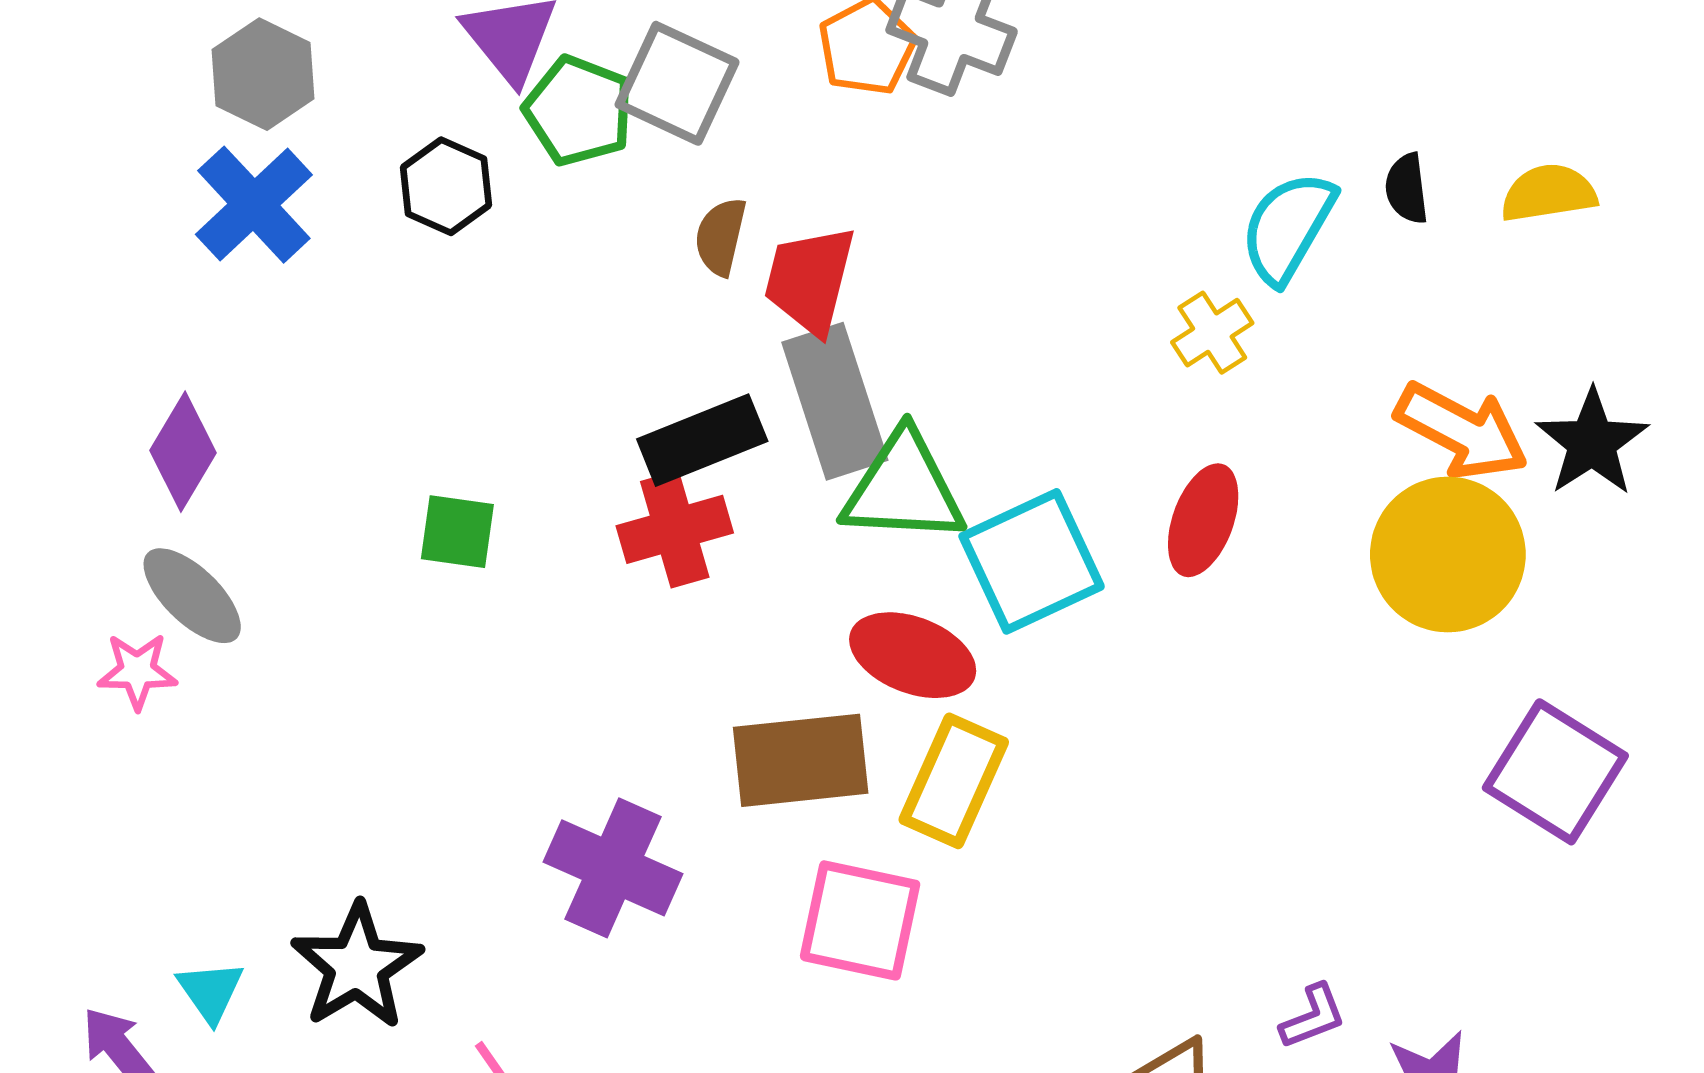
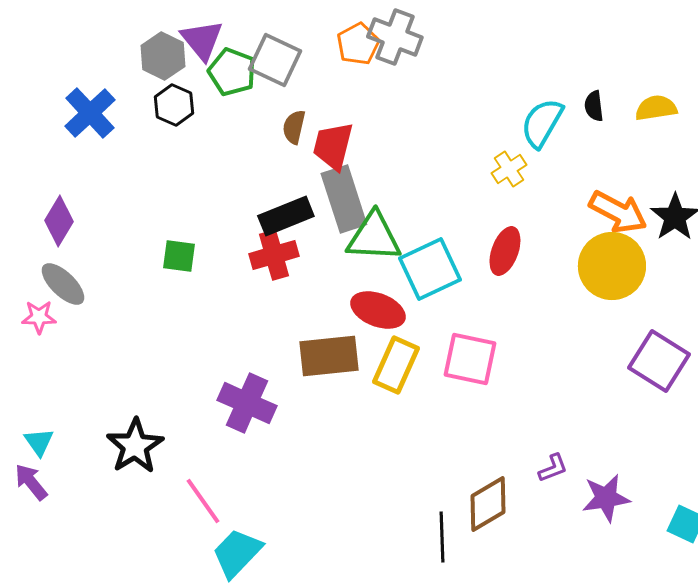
gray hexagon: (263, 74) -> (163, 56), moved
pink square: (860, 920) -> (470, 359), moved
cyan triangle: (210, 991) -> (39, 442), moved

